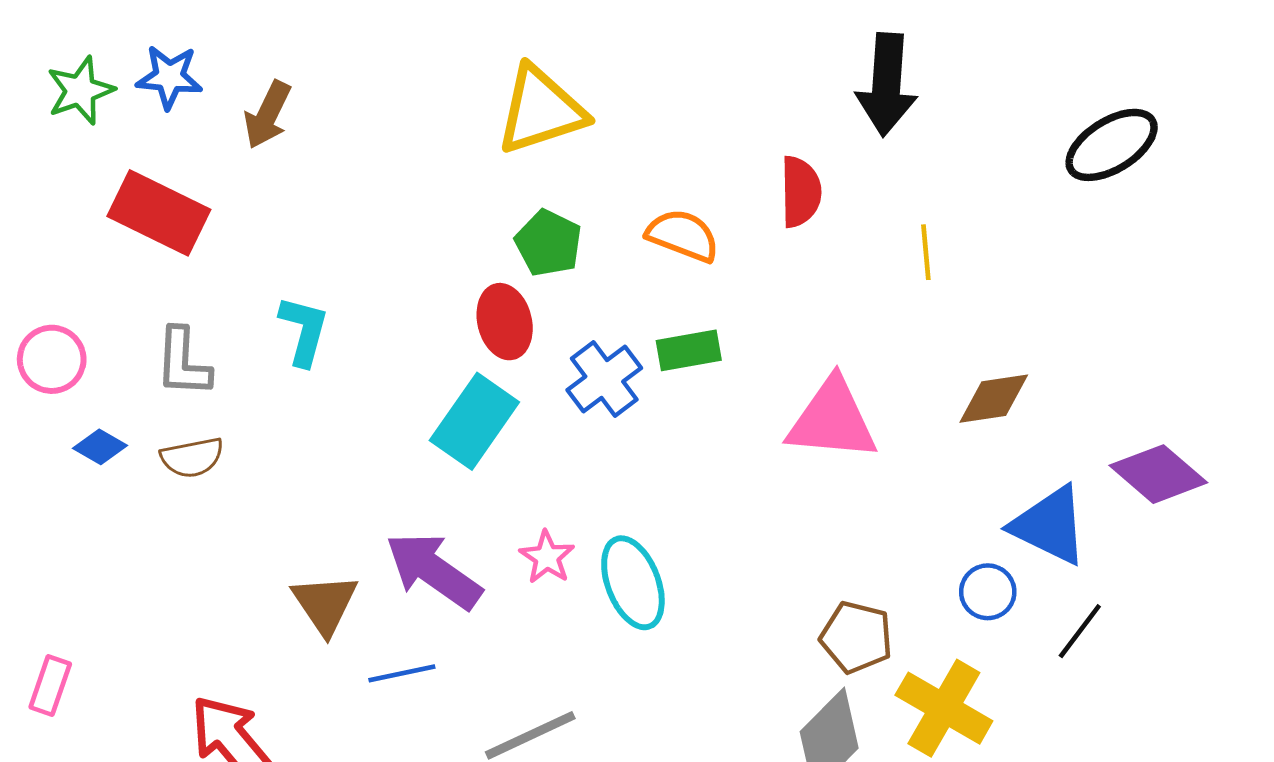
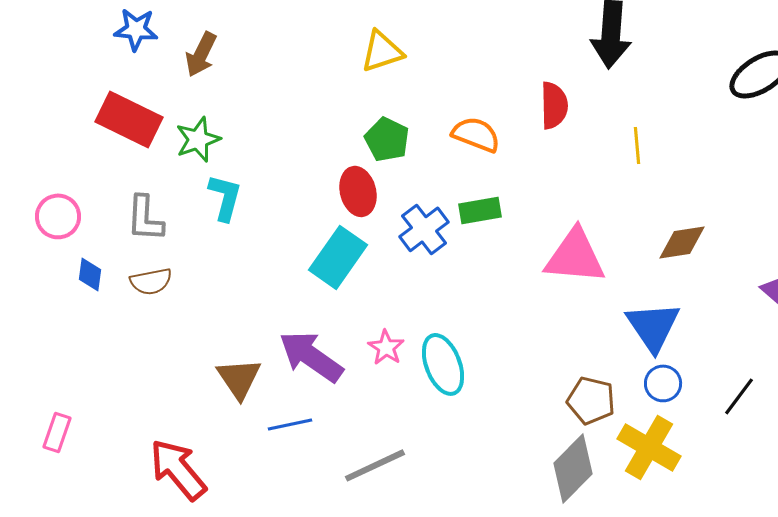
green star: (80, 91) -> (198, 139), moved
yellow triangle: (541, 110) -> (382, 51), size x0.7
blue diamond: (100, 447) -> (90, 274), turned 68
blue triangle: (1050, 525) -> (653, 326), moved, turned 30
blue circle: (988, 592) -> (663, 383), moved

